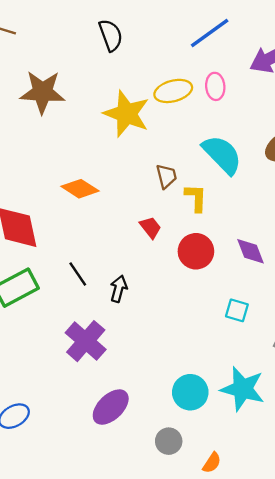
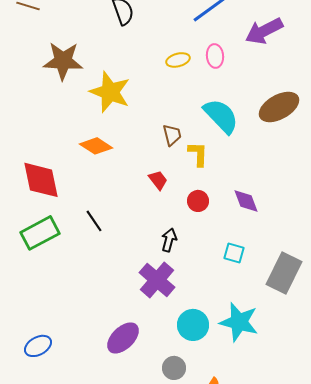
yellow ellipse: (173, 91) -> (178, 60), size x0.7
yellow star: (127, 114) -> (110, 92), moved
red circle: (196, 251) -> (198, 201), size x0.7
black arrow: (119, 289) -> (169, 240), moved
purple cross: (86, 341) -> (157, 280), moved

